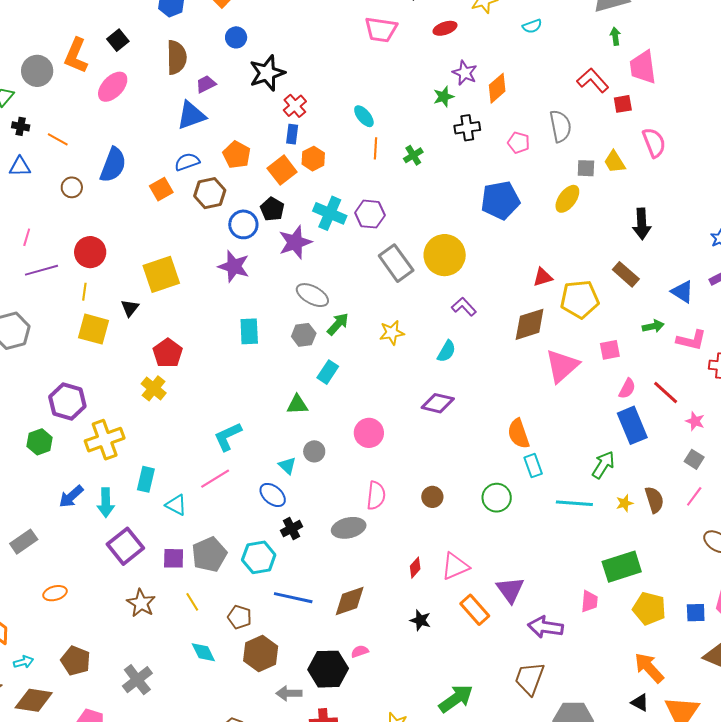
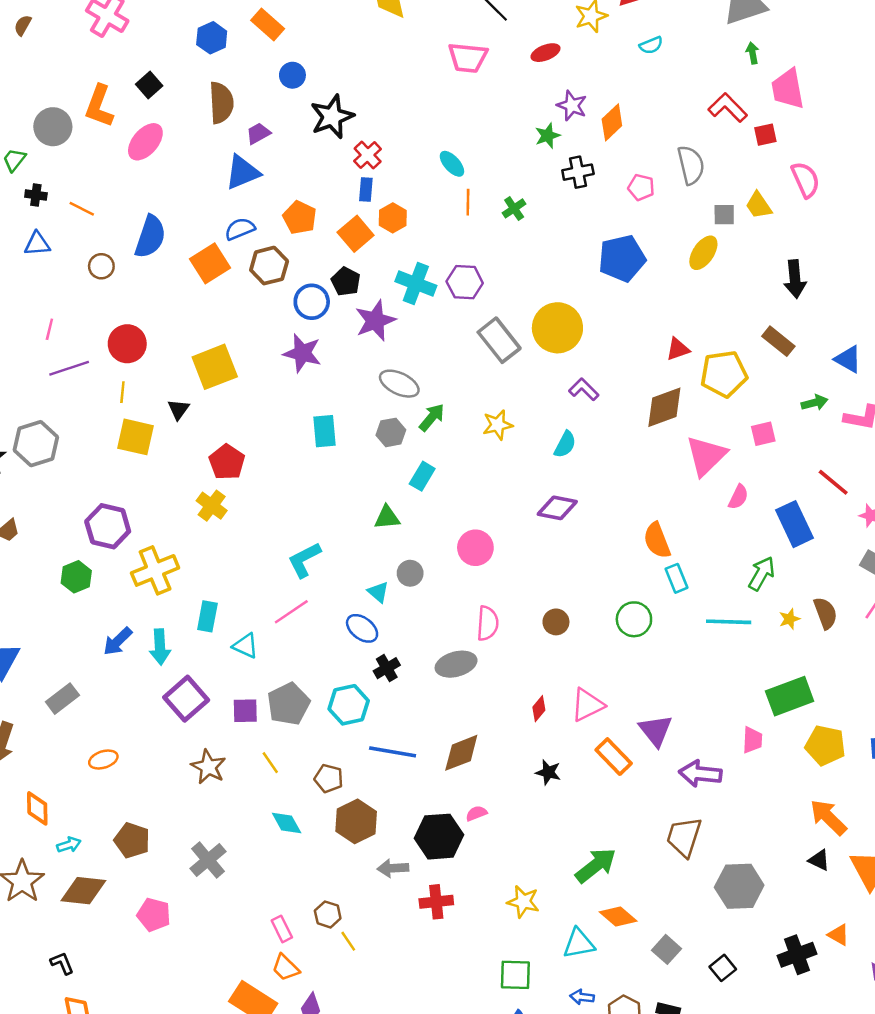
orange square: (161, 189) -> (210, 263), size x1.4
pink semicircle: (627, 389) -> (738, 497), moved

